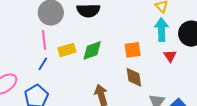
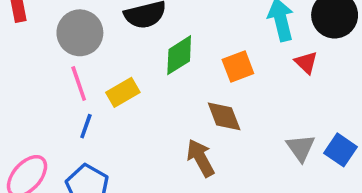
green diamond: (92, 50) -> (179, 55), moved
brown diamond: (134, 77) -> (224, 116), moved

